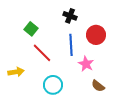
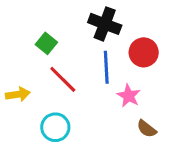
black cross: (70, 16) -> (105, 24), size x1.5
yellow arrow: (16, 72) -> (18, 94), moved
cyan circle: (53, 85) -> (55, 127), moved

